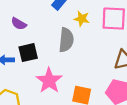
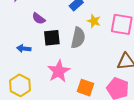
black square: (28, 53) -> (52, 38), moved

